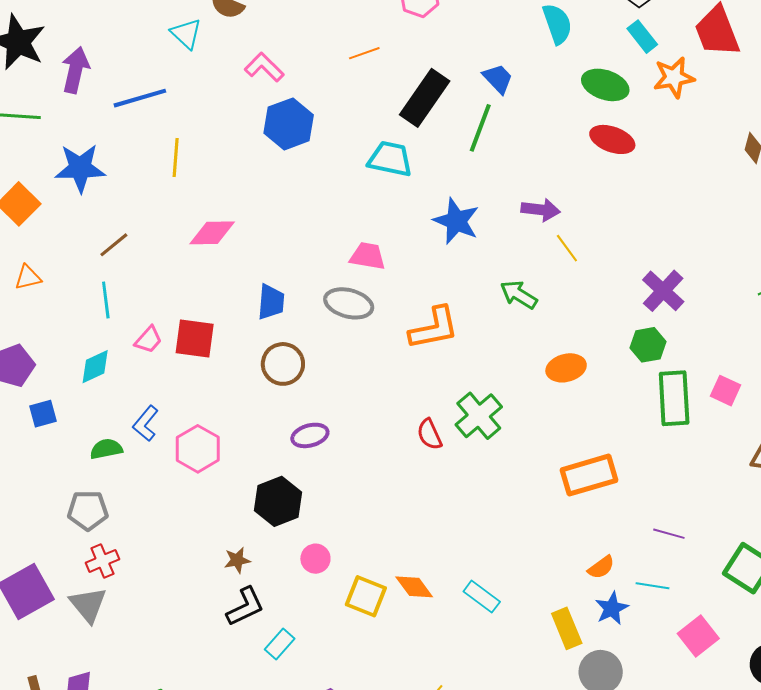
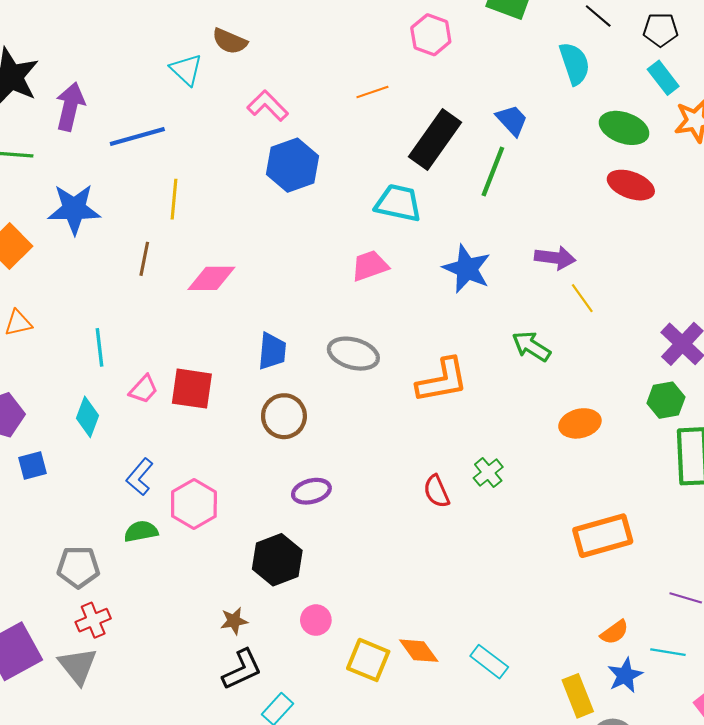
brown line: (114, 245) -> (144, 259), moved, turned -40
pink trapezoid: (368, 256) -> (370, 266), moved, turned -30
cyan diamond: (95, 367) -> (88, 417), turned -45
green cross: (479, 416) -> (488, 473), size x0.6
green semicircle: (106, 449) -> (141, 531), moved

